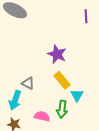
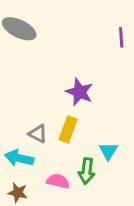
yellow rectangle: (62, 80) -> (68, 129), moved, turned 60
cyan arrow: (15, 100) -> (19, 158), turned 84

